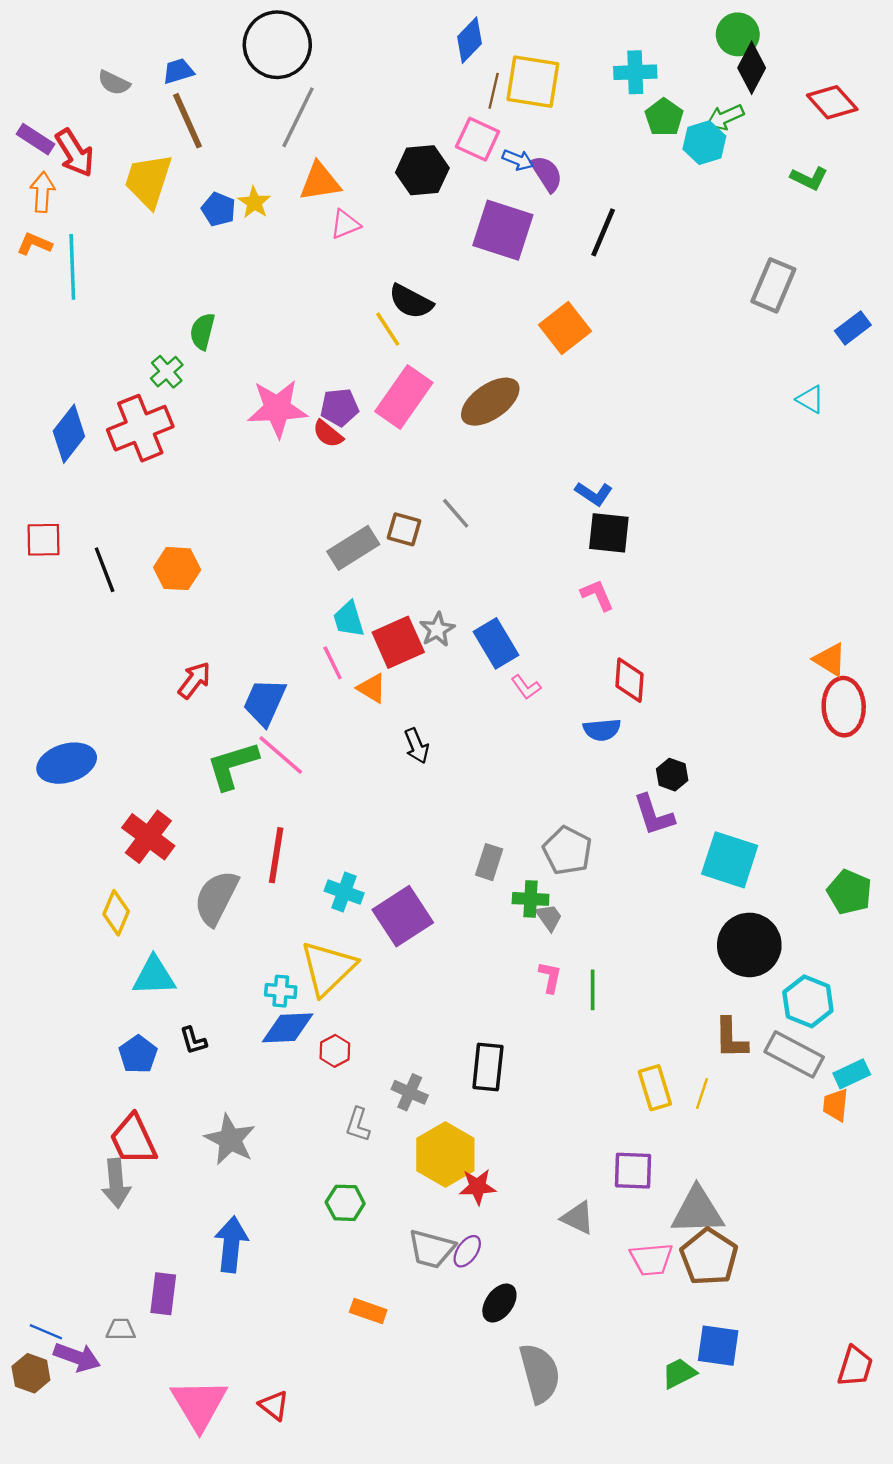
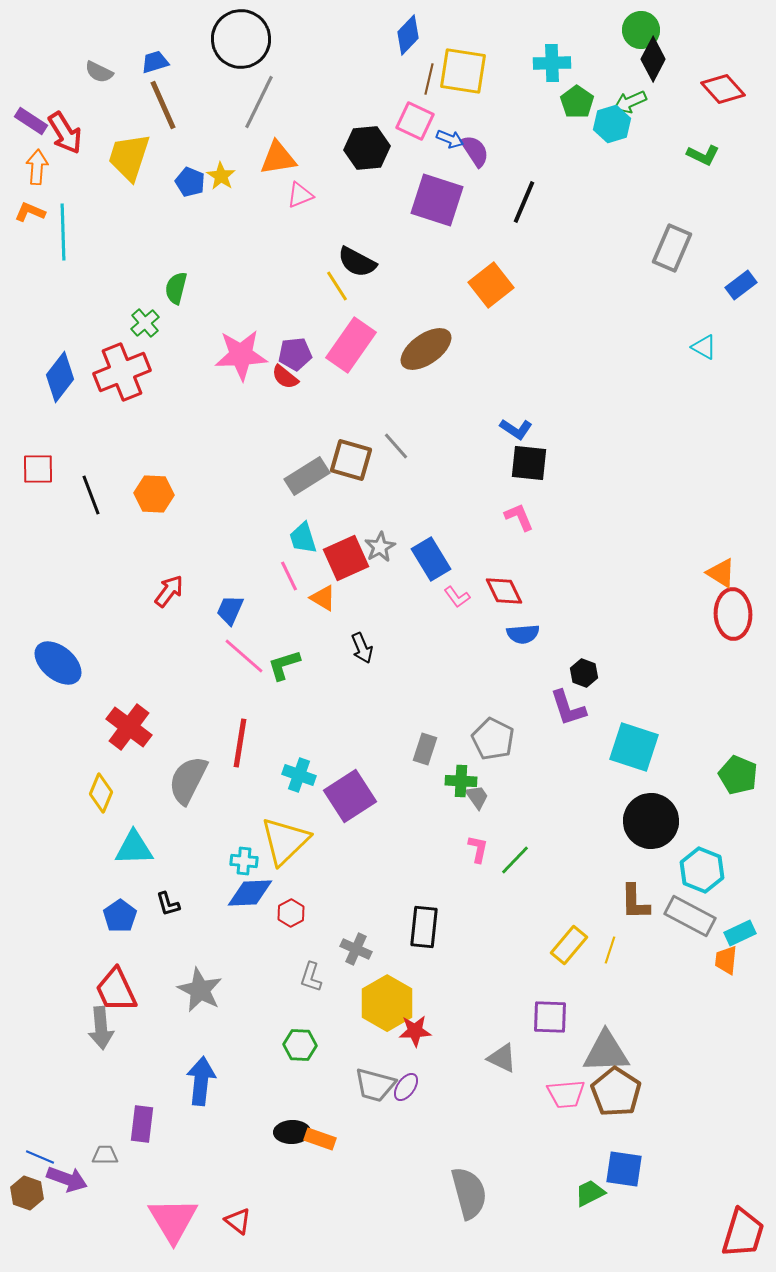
brown square: (404, 529) -> (351, 460), size x1.4
red diamond: (630, 680) -> (504, 591), moved, turned -30
blue trapezoid: (265, 702) -> (230, 610), size x0.7
blue ellipse: (67, 763) -> (58, 663), turned 57
green L-shape: (232, 765) -> (284, 665), moved, size x0.7
green line: (593, 990) -> (515, 860), turned 44
yellow rectangle: (655, 1088) -> (569, 945), turned 57
black ellipse: (499, 1303) -> (292, 1132), moved, turned 52
red trapezoid: (855, 1366) -> (743, 1233), moved, size x1.4

